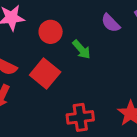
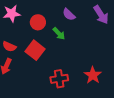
purple semicircle: (111, 23) -> (69, 14), moved

